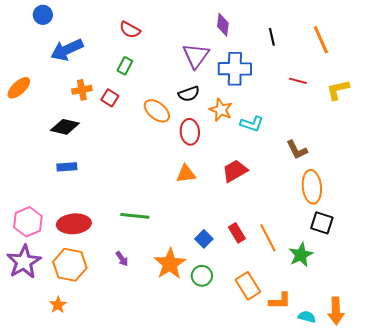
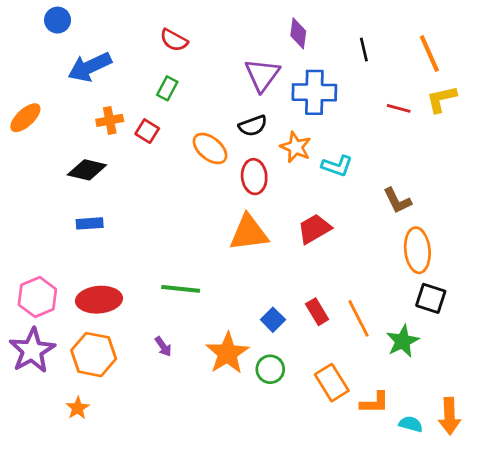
yellow L-shape: (338, 90) -> (441, 99), moved
orange triangle: (186, 174) -> (249, 233), size x1.5

